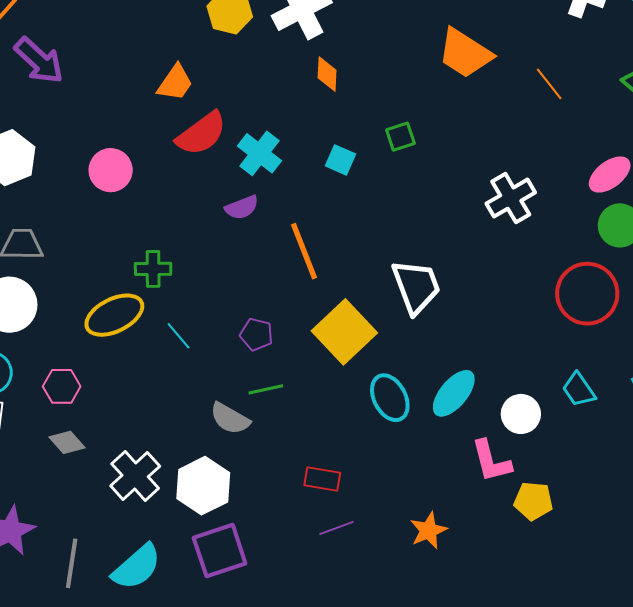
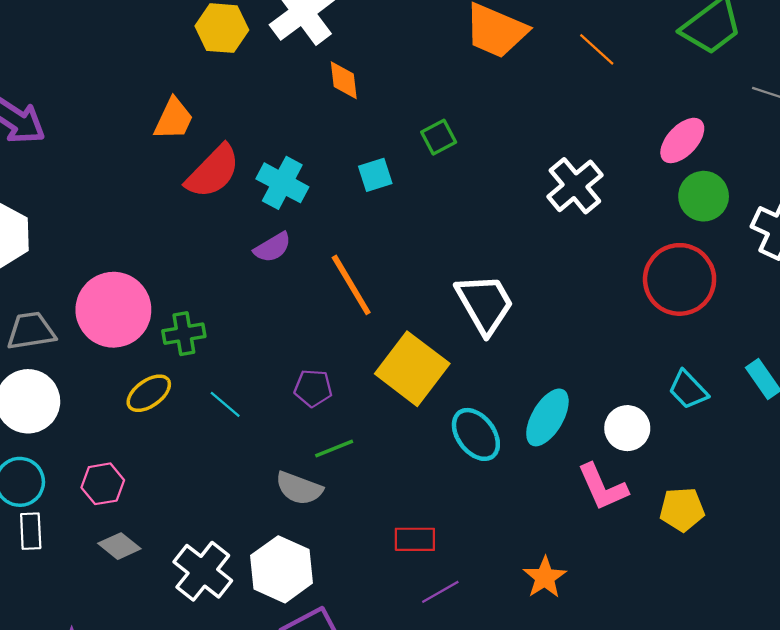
cyan square: (341, 160) -> (375, 175), turned -32
pink circle: (111, 170) -> (113, 310), moved, size x1.5
yellow ellipse: (114, 315) -> (149, 393), size x0.7
yellow pentagon: (533, 501) -> (682, 509), moved

